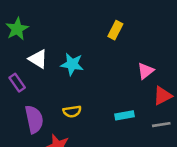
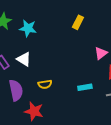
white triangle: (38, 59) -> (24, 59), moved
cyan star: (72, 64) -> (28, 28), moved

